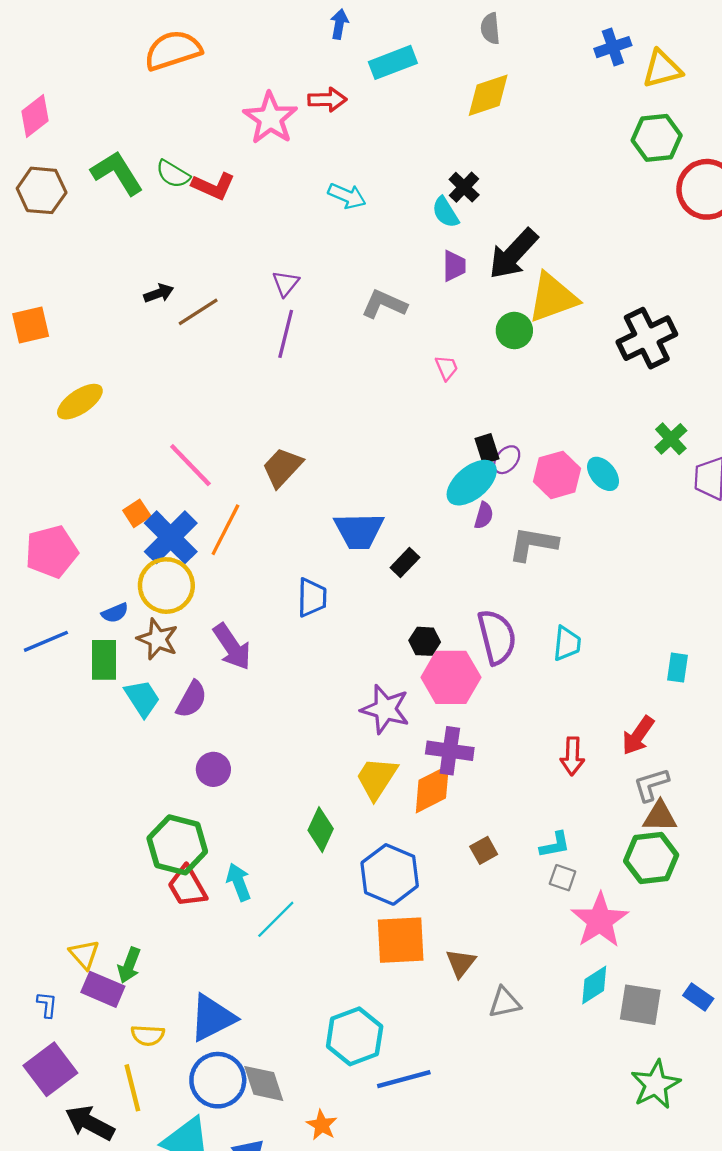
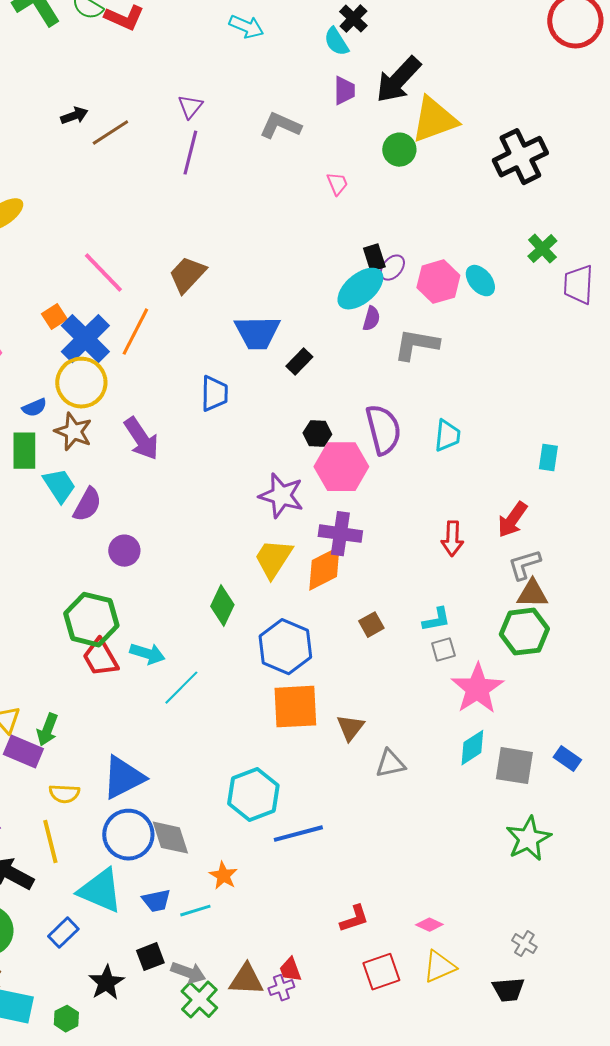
purple semicircle: (192, 699) -> (87, 505), moved
gray square: (563, 878) -> (443, 650), turned -35
cyan arrow: (239, 882) -> (147, 654), turned 128

